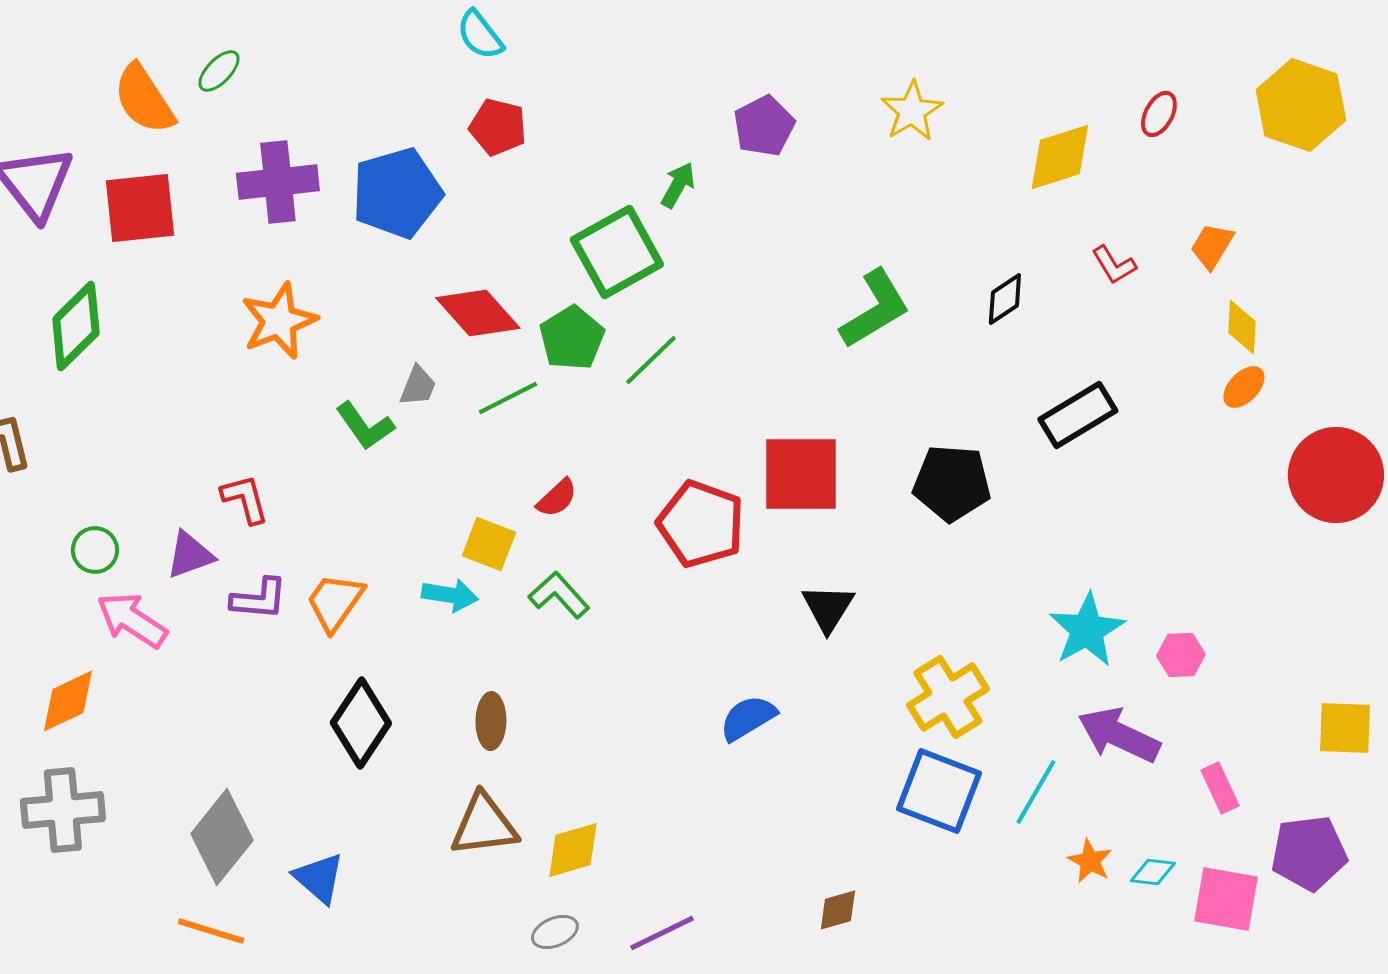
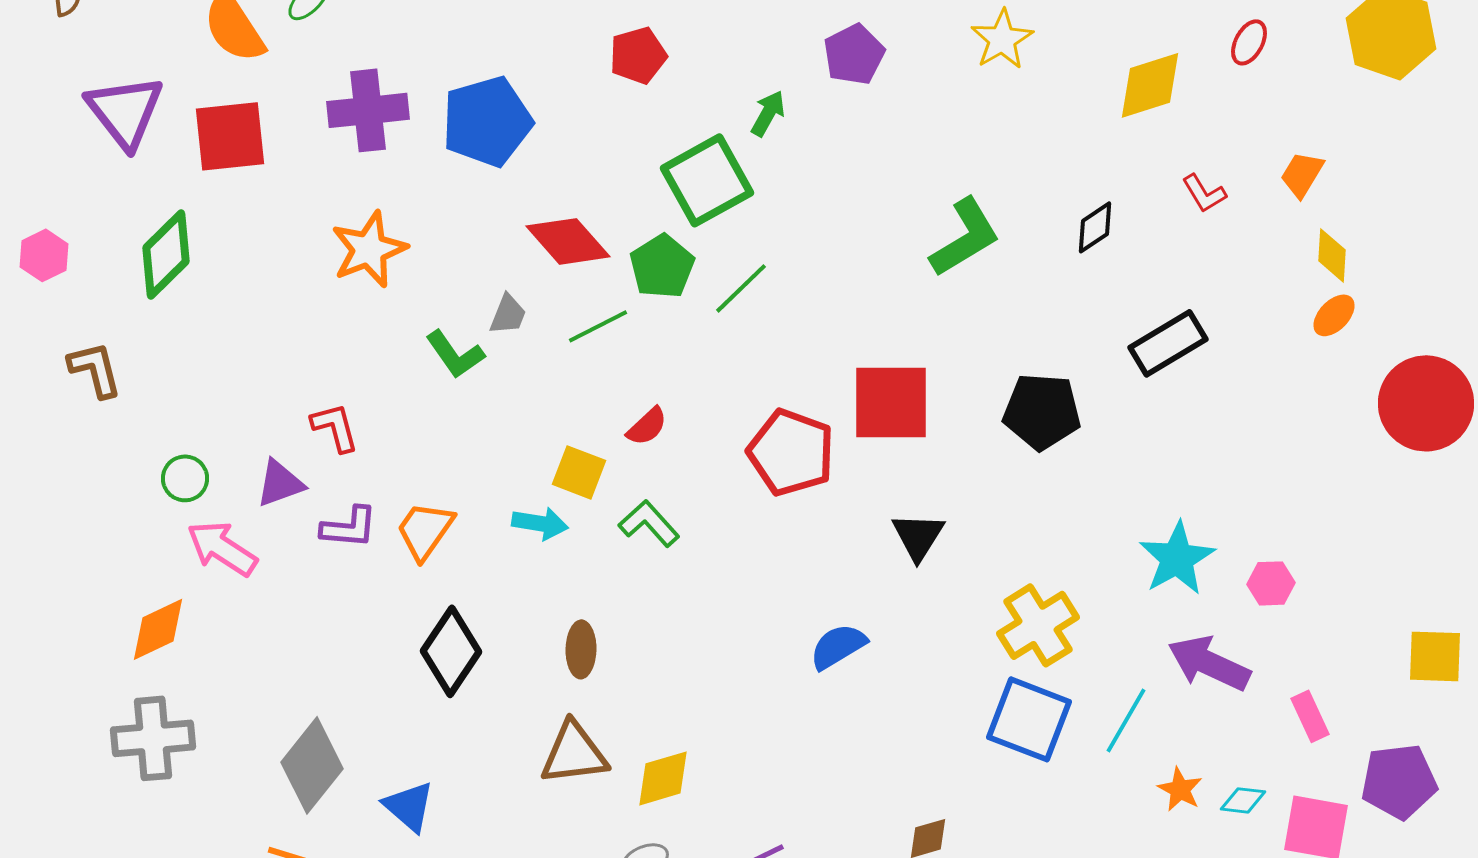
red pentagon: (498, 127) -> (638, 55), moved, turned -30

